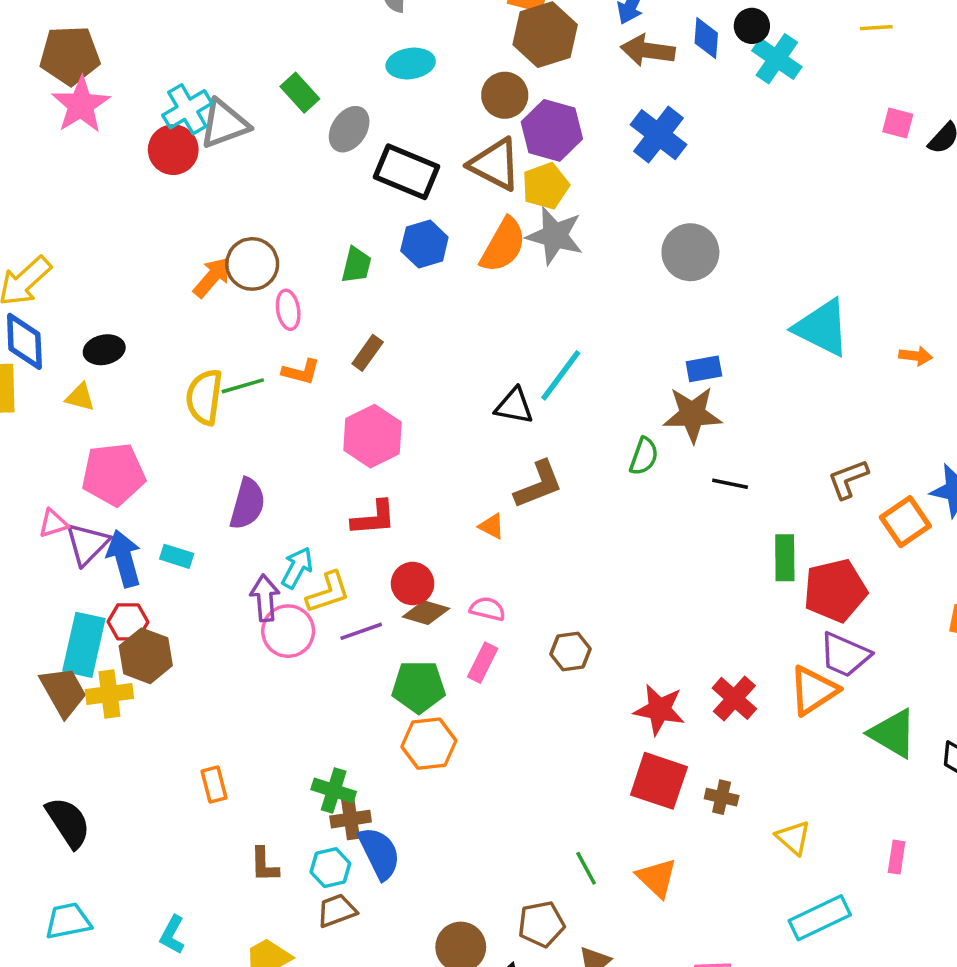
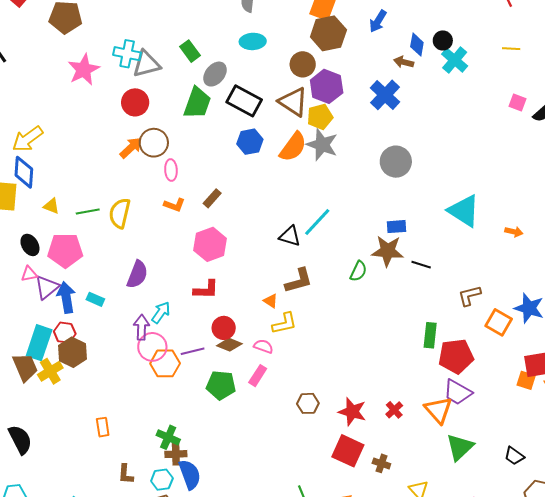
brown arrow: (648, 50) -> (404, 62), moved, size x0.7
pink star: (81, 105) -> (84, 70), moved
cyan cross: (187, 109) -> (127, 54), turned 36
red circle: (173, 150) -> (135, 102), moved
green trapezoid: (356, 265) -> (197, 103), moved, size x1.6
black ellipse: (104, 350) -> (30, 245), moved, turned 65
green line: (243, 386) -> (88, 212), moved
black line: (730, 484) -> (421, 265), moved
orange square: (905, 522) -> (499, 322), turned -32
yellow L-shape: (328, 592) -> (284, 323), moved
brown hexagon: (570, 651) -> (308, 403), moved
orange triangle: (814, 690) -> (438, 410), turned -44
yellow cross: (109, 694) -> (50, 371), turned -30
red cross: (734, 698) -> (394, 410), size x0.7
green triangle: (893, 733) -> (460, 447), moved, turned 40
orange hexagon: (429, 744) -> (165, 363), moved

